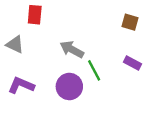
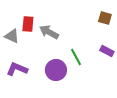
red rectangle: (35, 15) -> (28, 24), moved
gray arrow: (72, 49) -> (49, 32), moved

